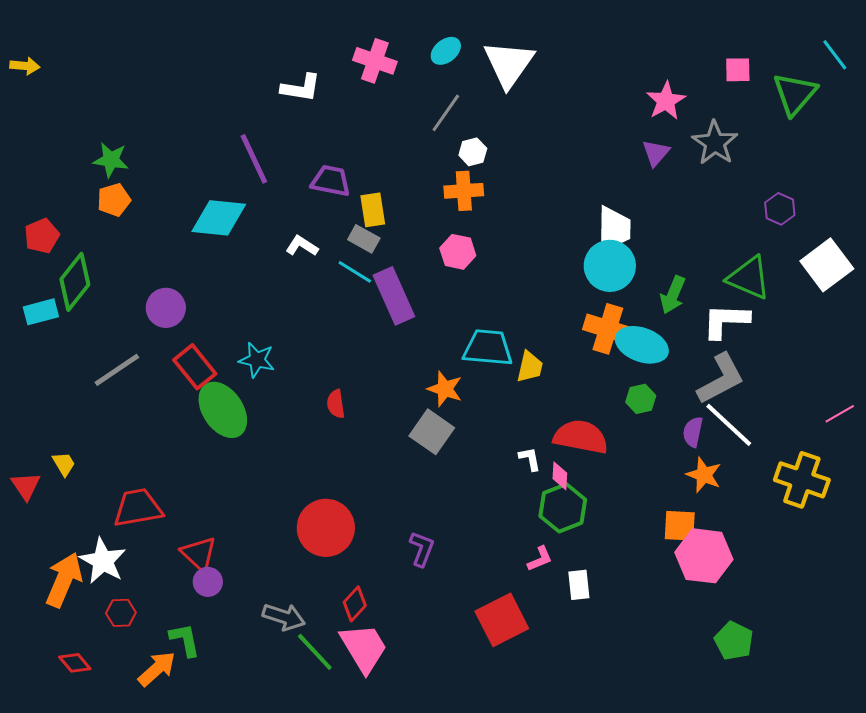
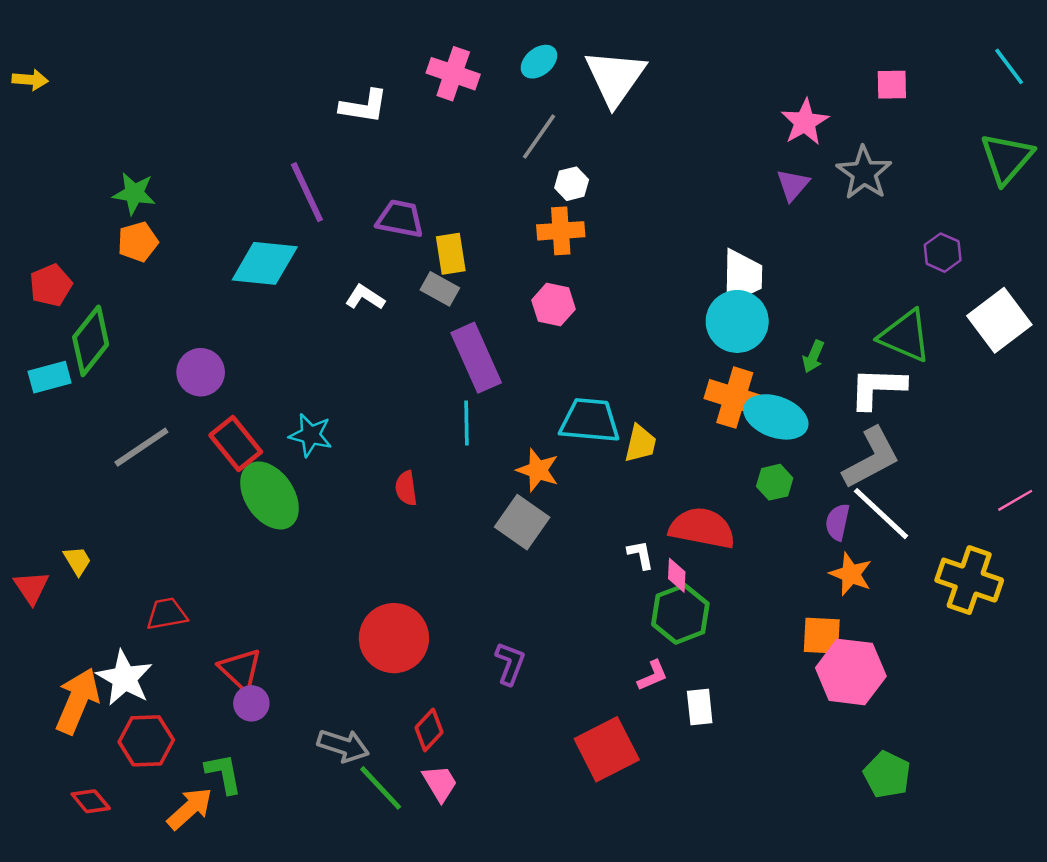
green triangle: (795, 94) -> (1007, 158), moved
cyan line: (355, 272) -> (466, 423), moved, turned 57
green arrow: (673, 295) -> (813, 357), size x0.7
red trapezoid: (138, 508) -> (167, 614), size x0.7
red hexagon: (121, 613) -> (146, 741), size x1.5
pink trapezoid: (364, 648) -> (440, 783), size x0.6

